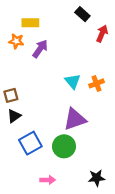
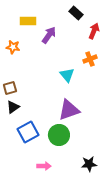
orange star: (16, 41) -> (13, 47), moved
purple arrow: (40, 49) -> (49, 35), moved
orange cross: (97, 83) -> (90, 59), moved

